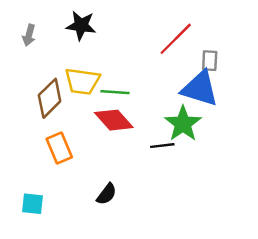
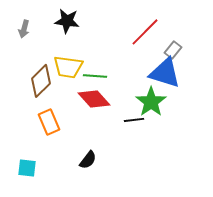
gray rectangle: (210, 61) -> (173, 50), turned 36

